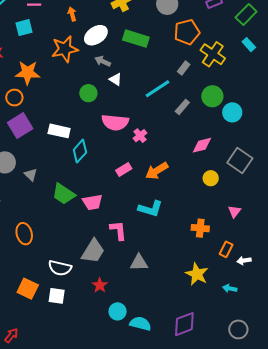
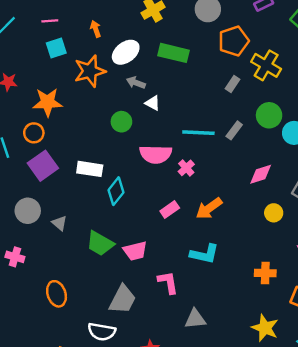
cyan square: (24, 28) -> (56, 48), moved
cyan line: (157, 89) -> (198, 133), moved, turned 40
gray trapezoid: (93, 251) -> (122, 299), moved

